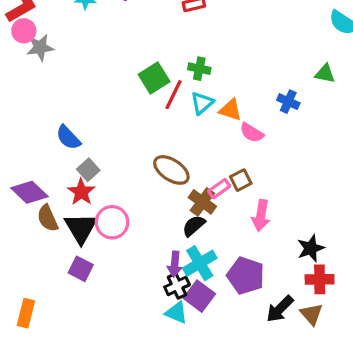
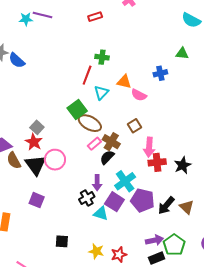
green square: (154, 78) -> (77, 110), moved
blue cross: (288, 102) -> (160, 73), turned -32
cyan triangle: (202, 103) -> (101, 93), moved
blue semicircle: (68, 137) -> (17, 60), moved
pink rectangle: (219, 189) -> (94, 144), moved
cyan cross: (200, 263) -> (125, 181), moved
purple square: (81, 269) -> (37, 200), moved
purple pentagon: (246, 276) -> (143, 200), moved
red cross: (320, 279) -> (157, 162), moved
black cross: (177, 286) -> (87, 198), moved

